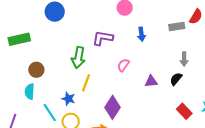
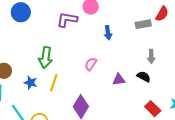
purple L-shape: (103, 38) -> (67, 20), moved
black semicircle: (176, 79) -> (144, 77), turned 80
blue star: (68, 99) -> (31, 83), moved

